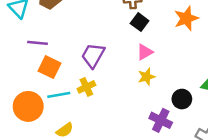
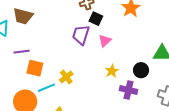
purple trapezoid: (93, 55) -> (81, 35), moved
yellow star: (146, 77) -> (112, 71), moved

